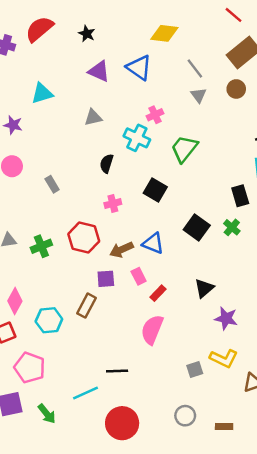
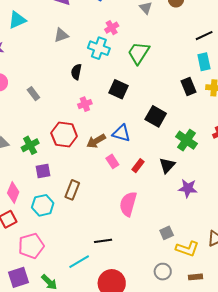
green cross: (232, 227) -> (186, 140), moved, size x1.5
purple square: (106, 279) -> (43, 171), moved
red rectangle: (158, 293) -> (138, 166), moved
yellow L-shape: (224, 358) -> (187, 249), moved
pink pentagon: (30, 368) -> (31, 246), turned -30

